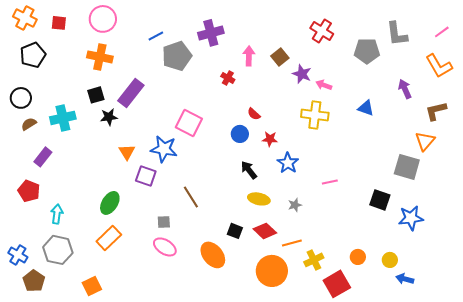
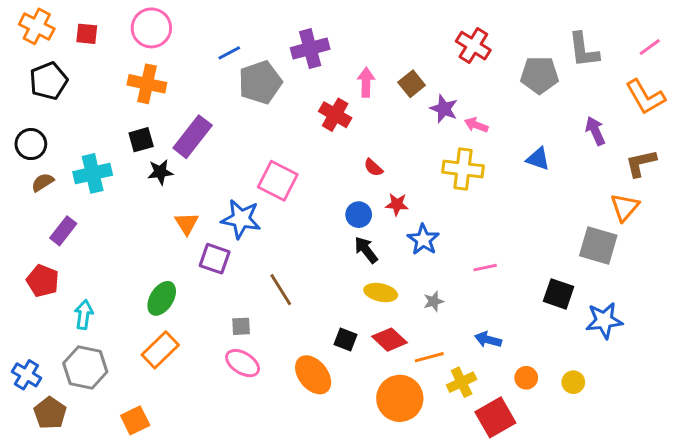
red cross: (228, 78) -> (335, 115), size x1.5
blue circle: (240, 134) -> (359, 215), moved
blue arrow: (405, 279) -> (488, 340), moved

